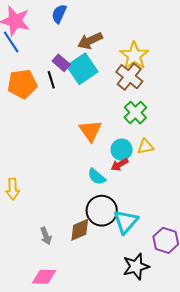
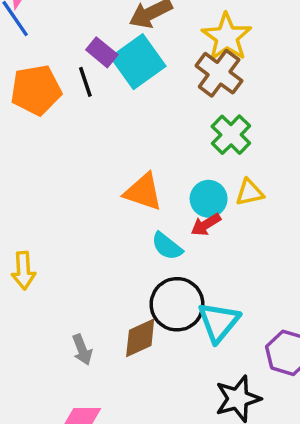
orange triangle: (90, 131) -> (143, 192), moved, turned -35

